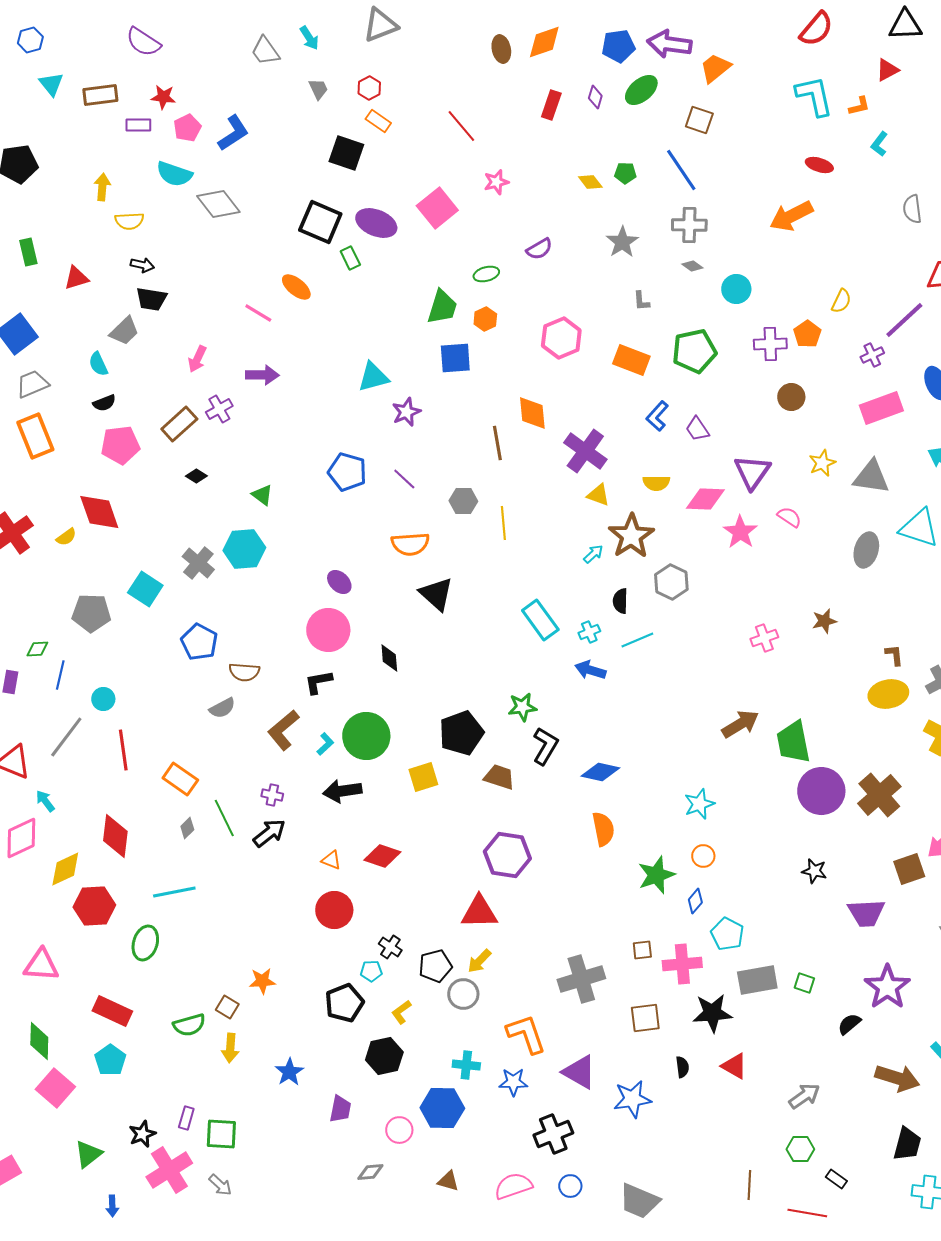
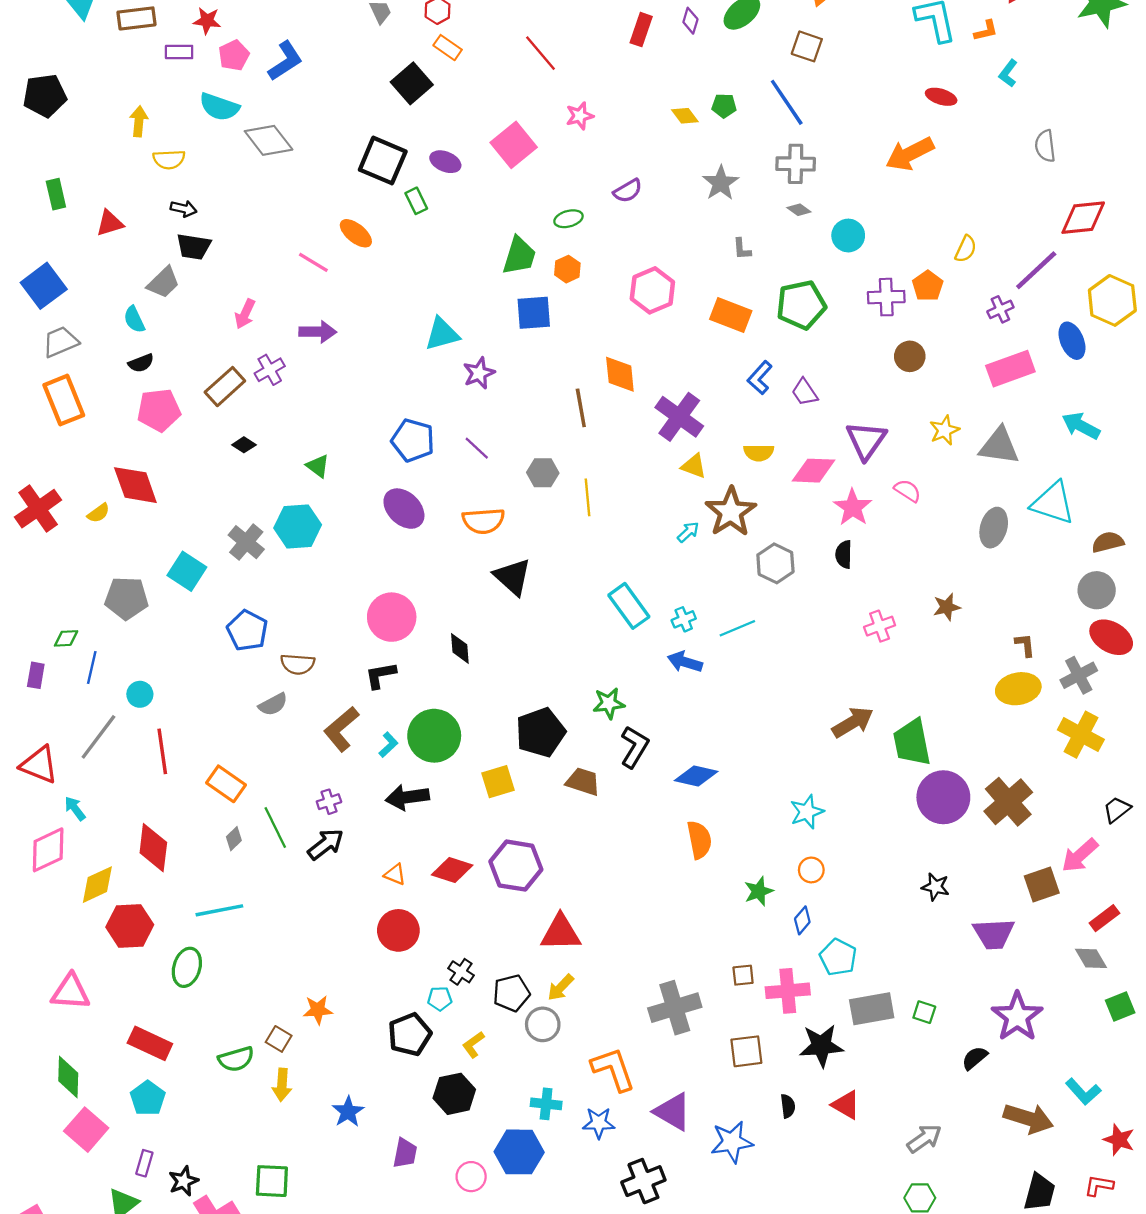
black square: (346, 153) -> (412, 83), turned 30
purple ellipse: (376, 223) -> (445, 162), size x0.7
purple ellipse: (339, 582) -> (404, 509), moved, size x1.5
black semicircle: (620, 601) -> (844, 554), moved
purple cross: (272, 795) -> (329, 802), turned -30
purple hexagon: (507, 855) -> (516, 866), moved
green star: (656, 875) -> (759, 891), size x0.7
purple rectangle: (186, 1118) -> (144, 1163), moved

